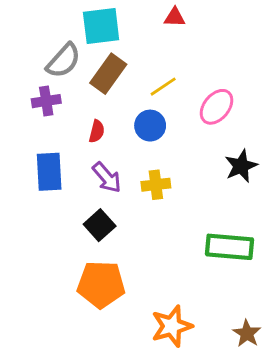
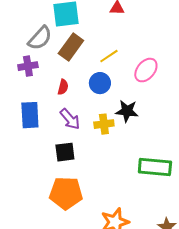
black star: (241, 166) -> (127, 111), moved, turned 30
black square: (100, 225) -> (65, 152), turned 35

